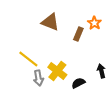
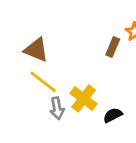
brown triangle: (50, 22) -> (36, 50), moved

